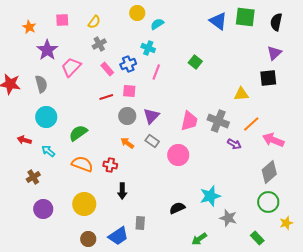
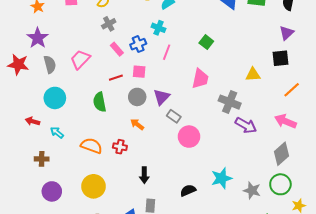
purple star: (47, 50) -> (38, 38), moved
pink trapezoid: (71, 67) -> (80, 59), moved
pink trapezoid: (189, 121) -> (200, 79), moved
orange line: (251, 124) -> (292, 90), moved
green semicircle: (78, 133) -> (100, 102), moved, turned -66
gray rectangle: (152, 141) -> (174, 116), moved
purple arrow: (234, 144) -> (246, 125), size x1.5
brown cross: (33, 177) -> (42, 159), turned 32
black arrow: (122, 191) -> (144, 175), moved
gray star: (228, 218) -> (252, 190), moved

